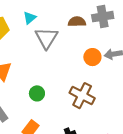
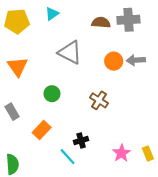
gray triangle: (47, 38) -> (70, 52), moved, turned -40
brown cross: (82, 96) -> (99, 100), size x0.7

